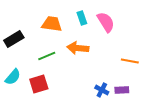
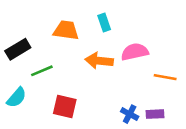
pink semicircle: (106, 22) -> (135, 52), moved, turned -70
green line: (47, 56) -> (42, 71), moved
red square: (39, 84) -> (65, 106), moved, turned 30

